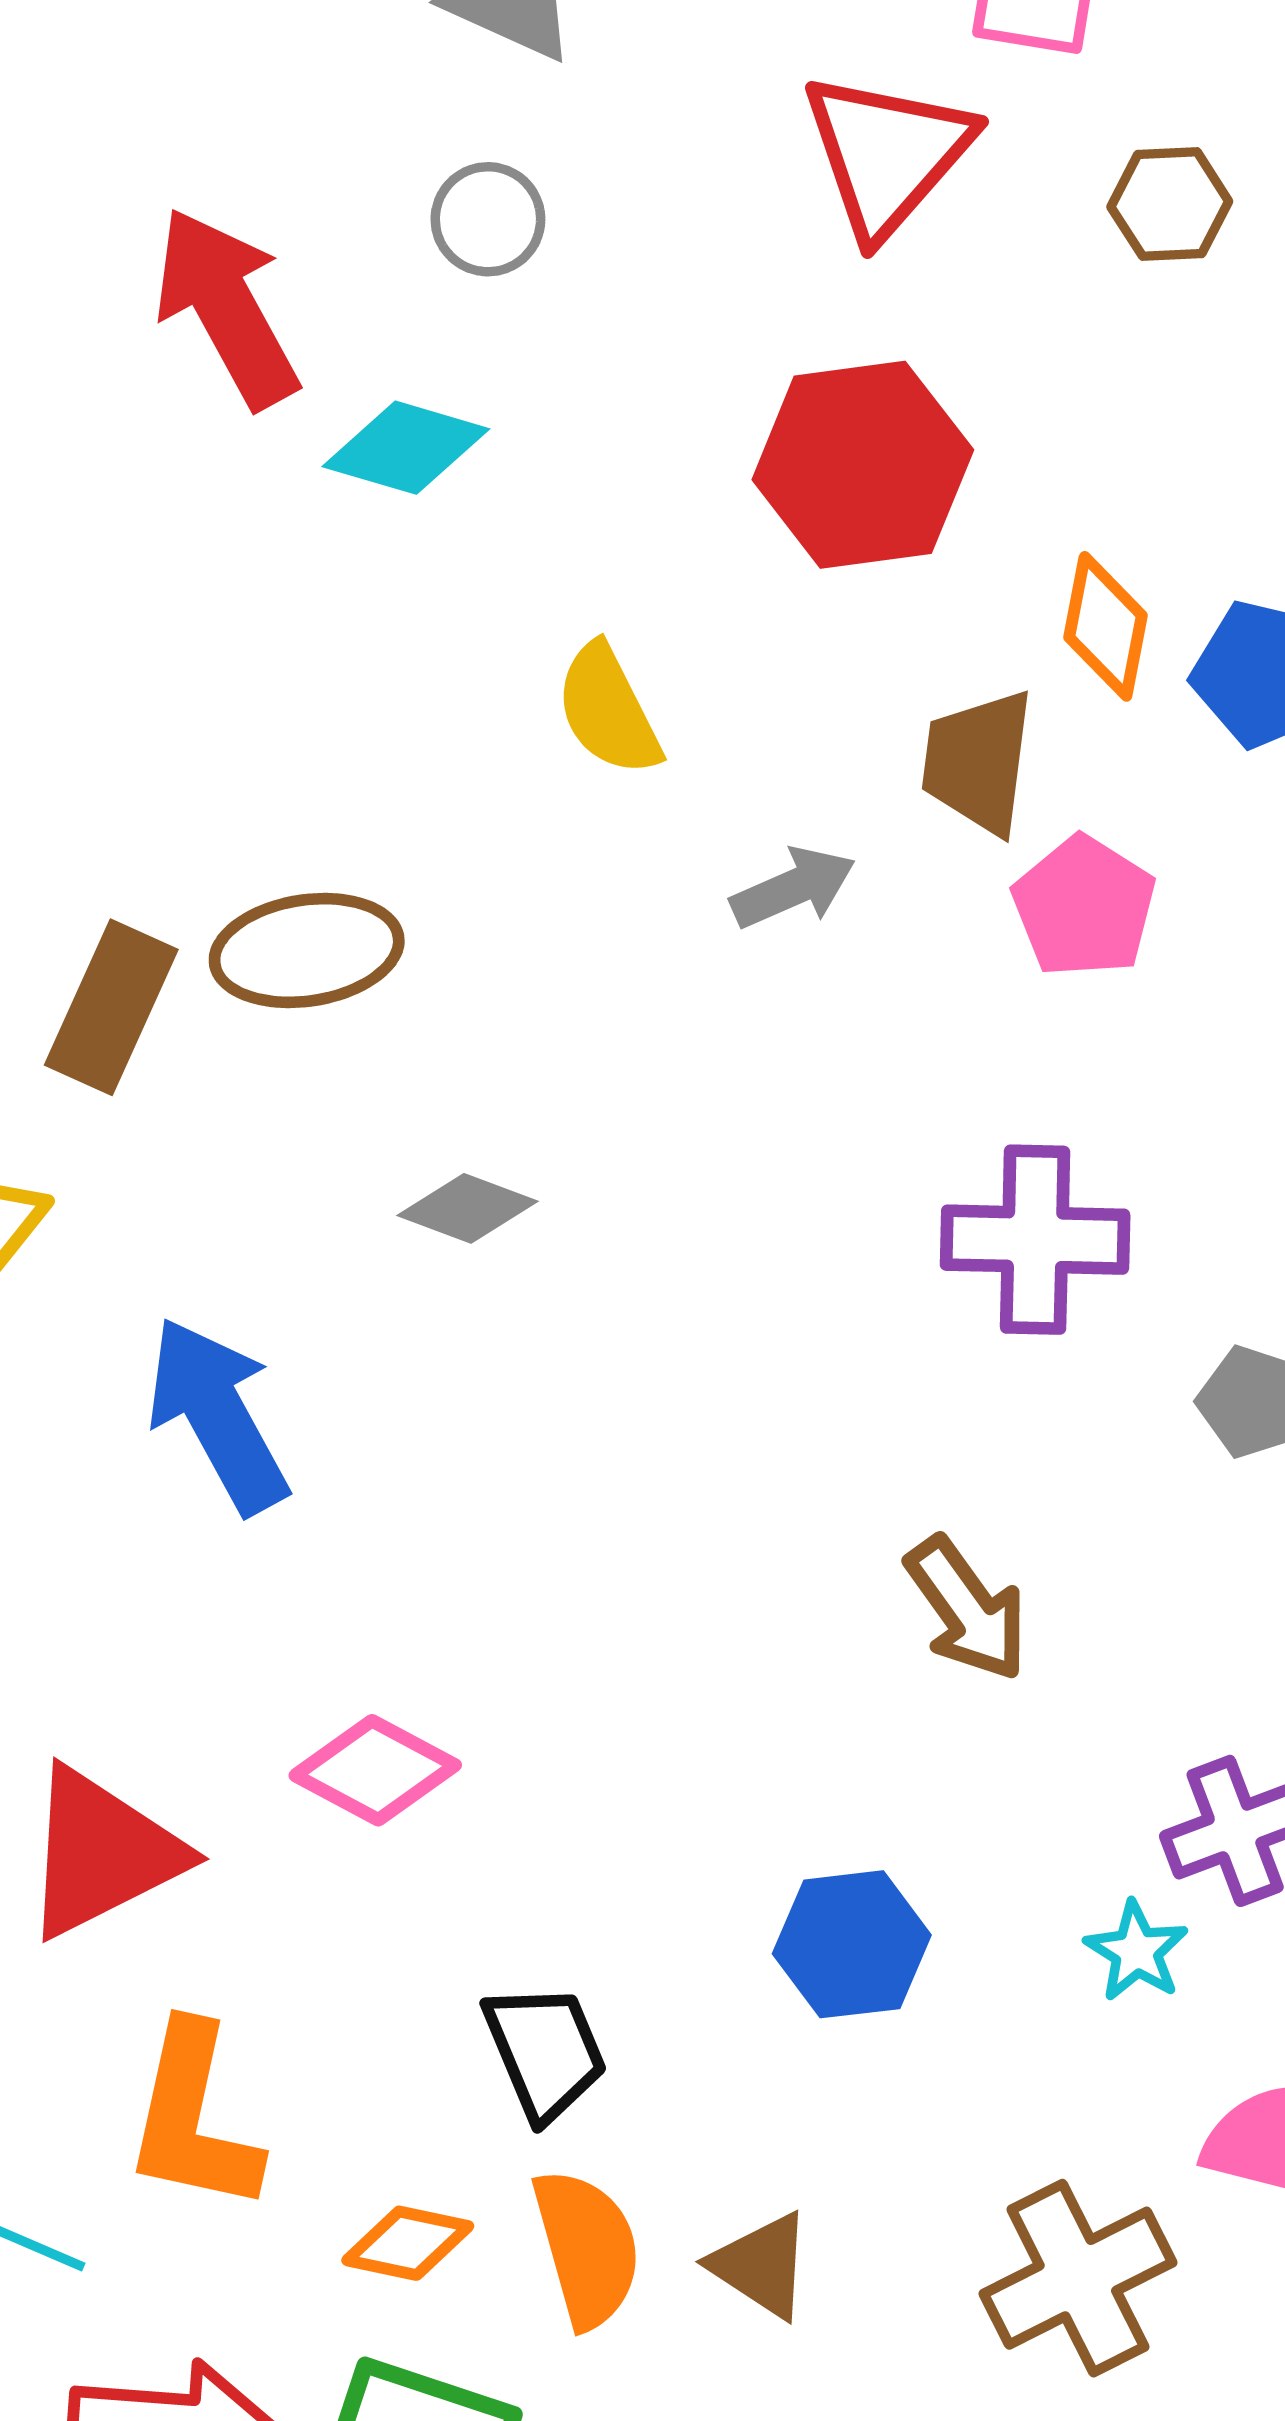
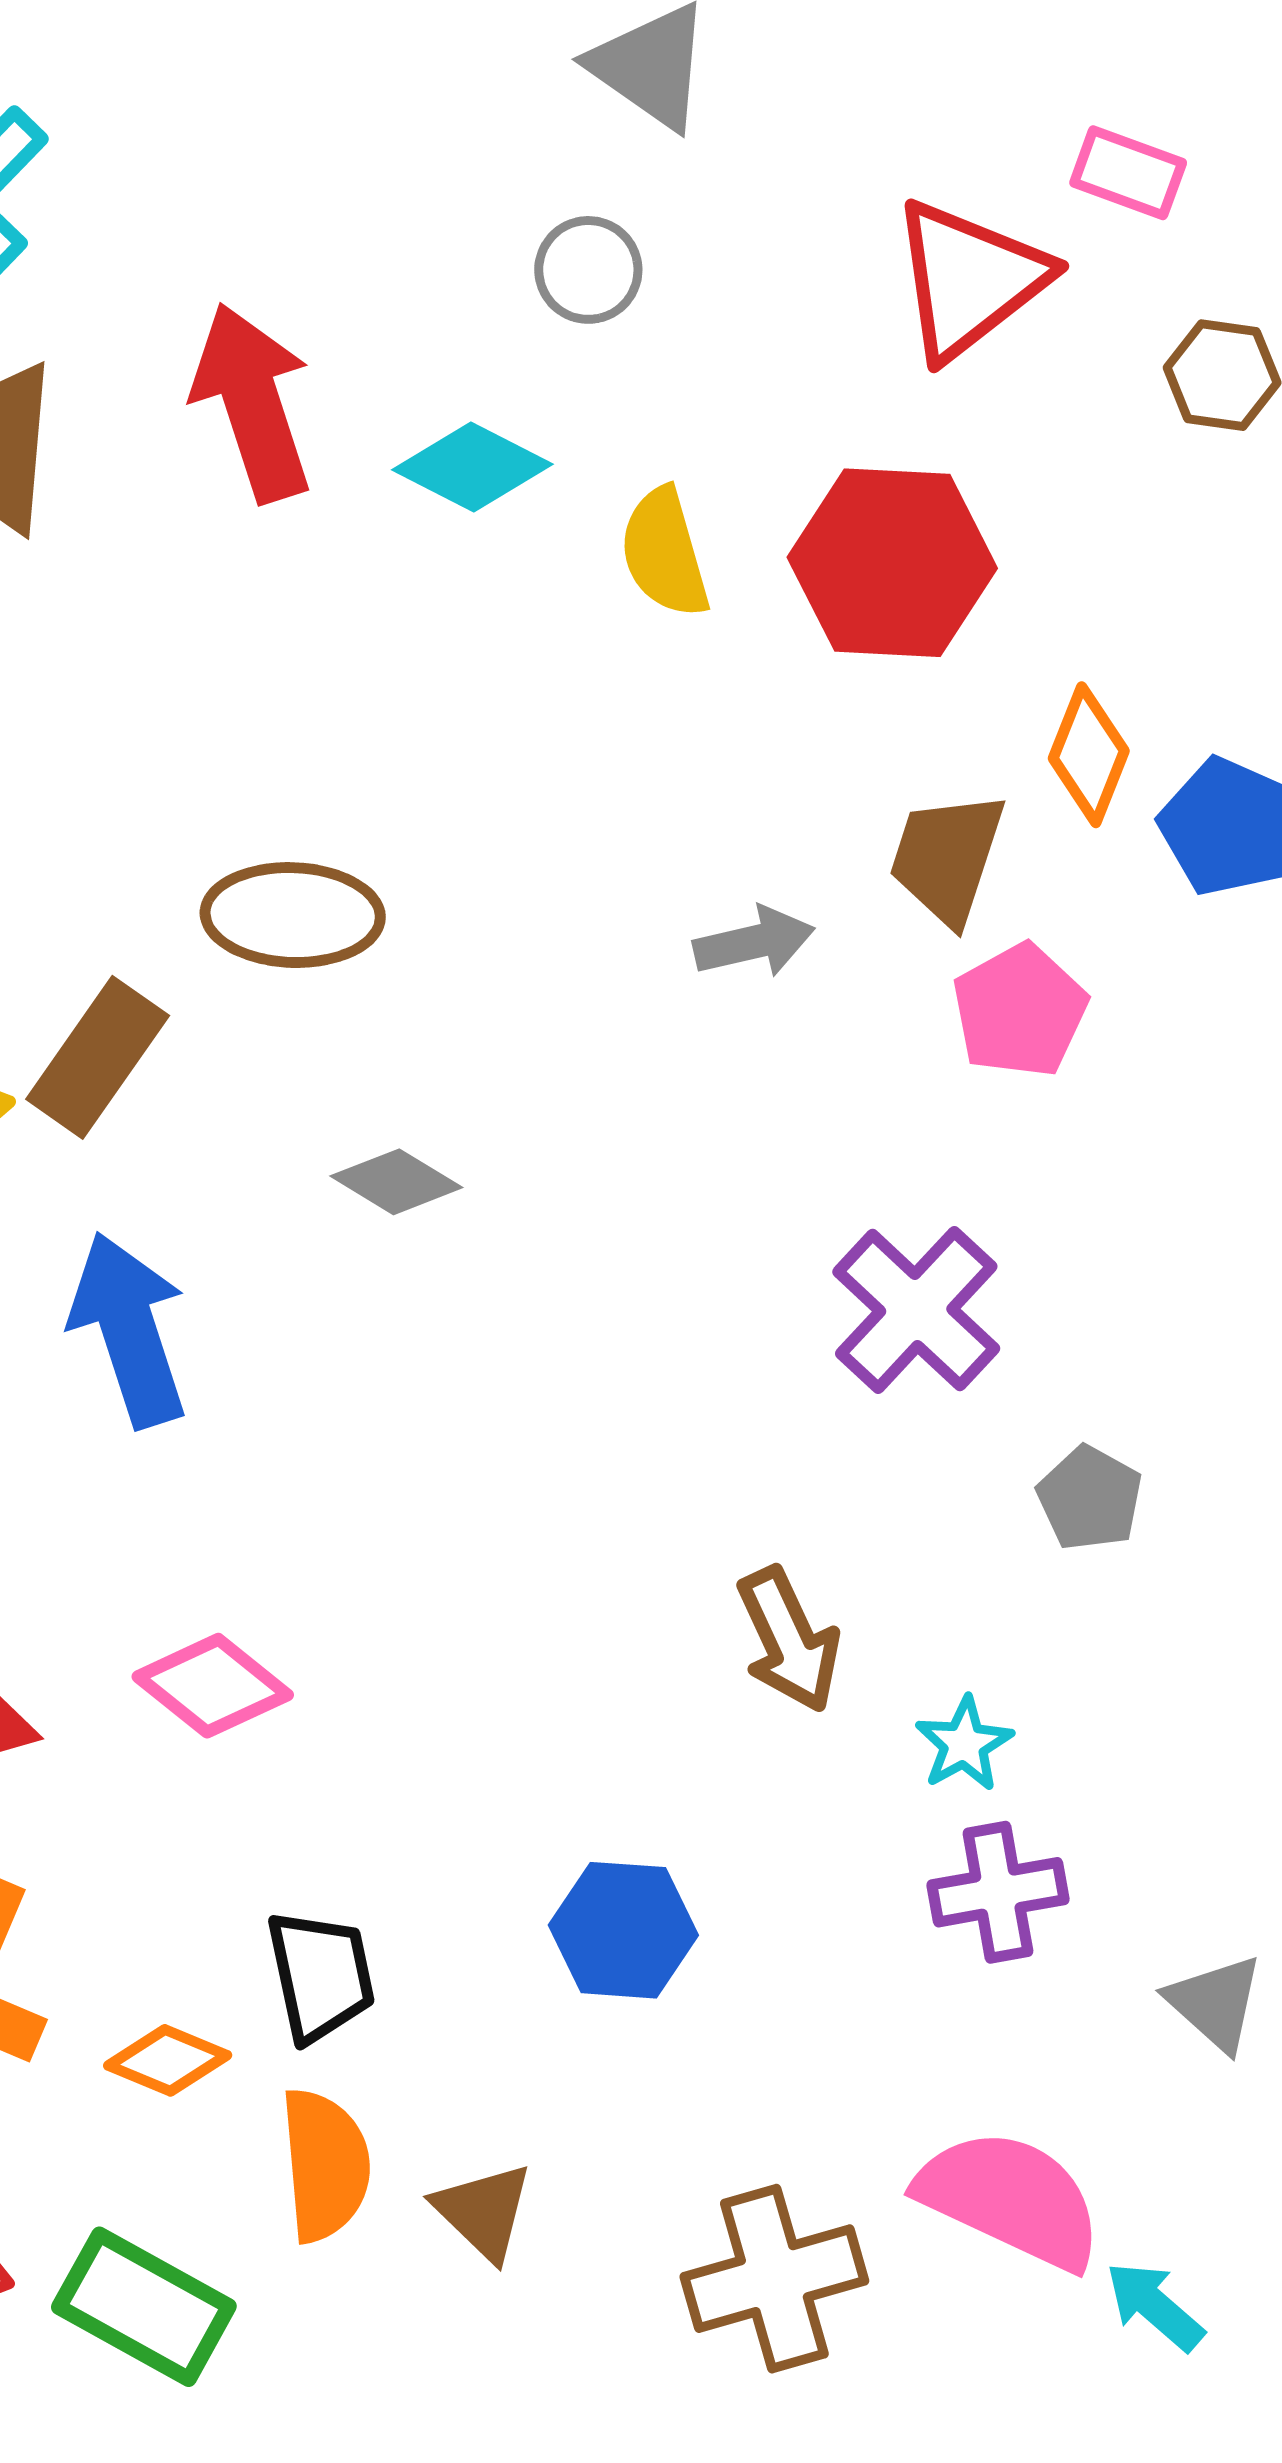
red arrow: (227, 308) -> (253, 402), moved
yellow semicircle: (608, 710) -> (665, 553), moved
brown rectangle: (111, 1007) -> (98, 1057), moved
purple cross: (1035, 1240) -> (916, 1310), turned 31
cyan star: (1136, 1951) -> (964, 1744), moved
orange diamond: (408, 2243) -> (168, 2060), moved

